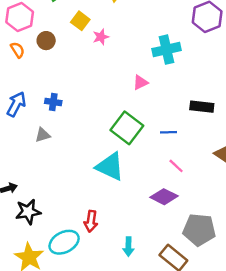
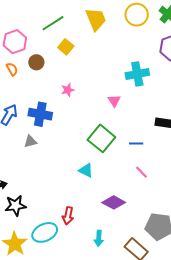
pink star: (101, 37) -> (68, 90), moved
pink triangle: (140, 82) -> (114, 101), turned -40
blue cross: (53, 102) -> (40, 114), size x1.6
cyan triangle: (110, 167) -> (86, 170), size x0.6
purple diamond: (164, 197) -> (114, 202), moved

